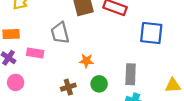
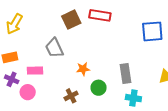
blue square: (151, 33) -> (152, 31), moved
pink circle: (16, 82) -> (28, 92), moved

